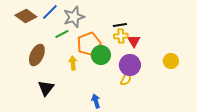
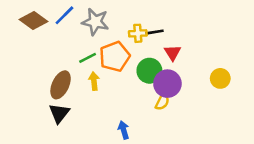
gray star: (74, 17) -> (95, 22), turned 30
green line: (62, 34) -> (88, 58), moved
yellow cross: (121, 36) -> (138, 33), moved
brown ellipse: (37, 55) -> (61, 85), moved
green circle: (101, 55) -> (149, 71), moved

